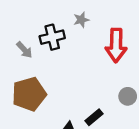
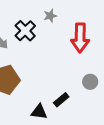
black cross: (52, 37) -> (25, 31), turned -30

